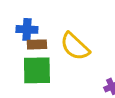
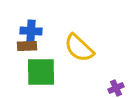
brown rectangle: (37, 44) -> (27, 46), moved

